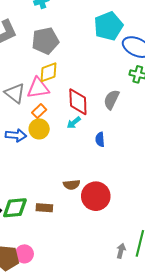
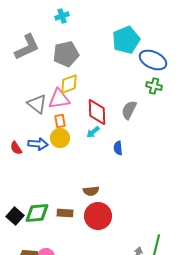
orange rectangle: (39, 111) -> (60, 121), turned -56
red circle: (96, 196) -> (98, 216), moved

